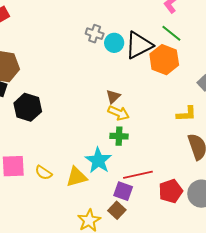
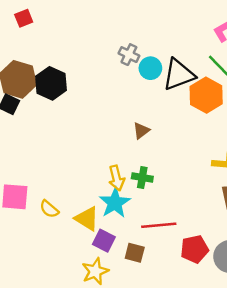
black hexagon: (28, 107) -> (51, 83), moved
yellow arrow: (119, 113) -> (117, 178), moved, turned 45
yellow triangle: (77, 177) -> (87, 219), turned 40
purple square: (123, 191) -> (104, 241), moved
brown square: (117, 210) -> (135, 253), moved, turned -36

